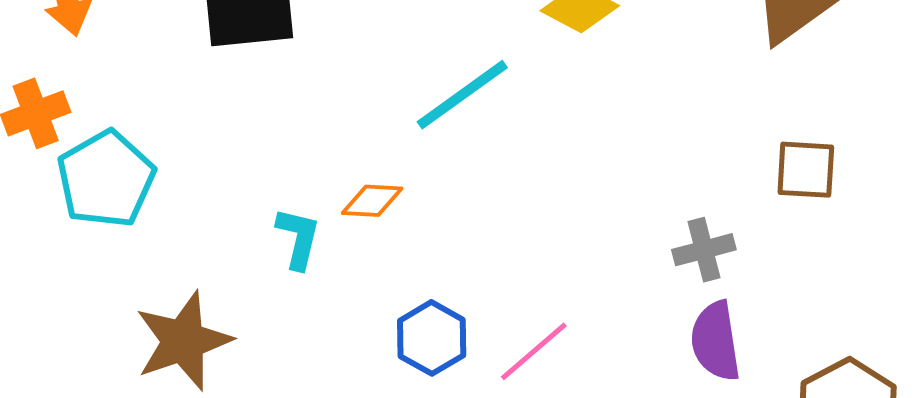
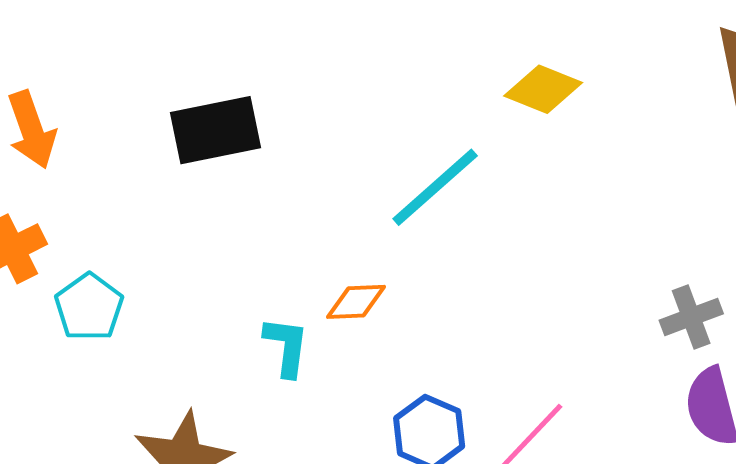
cyan pentagon: (106, 179) -> (89, 307), size x0.7

